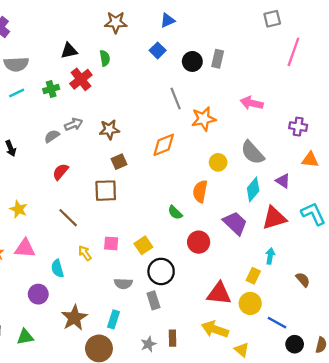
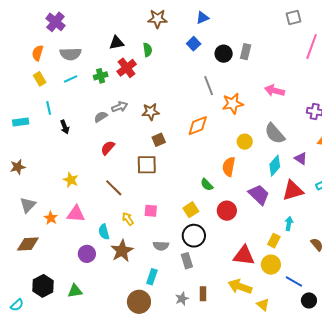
yellow square: (143, 245) -> (191, 210), moved
brown star: (74, 318) -> (122, 251), moved

